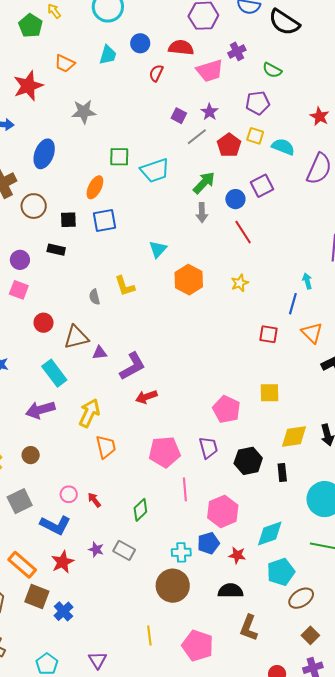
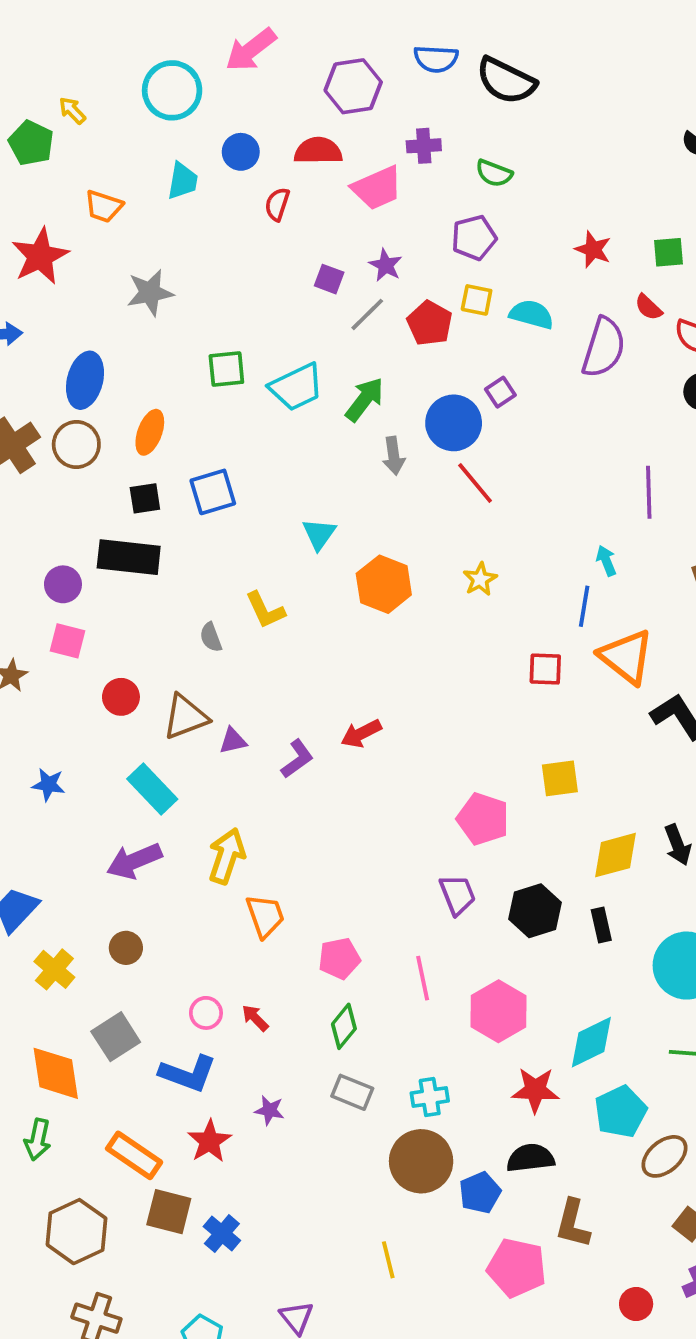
purple cross: (237, 51) -> (424, 146), turned 30
green arrow: (204, 183) -> (365, 399), moved
purple square: (262, 186) -> (500, 392), size x0.7
orange ellipse: (95, 187) -> (150, 432), moved
blue circle: (235, 199) -> (454, 423), size x1.5
brown circle: (34, 206) -> (76, 444), moved
black rectangle: (56, 250) -> (129, 557), size x1.8
orange triangle: (312, 333) -> (626, 657), size x1.4
purple L-shape: (132, 366) -> (297, 759), size x0.7
red arrow: (146, 397) -> (361, 734), moved
pink pentagon: (165, 452) -> (339, 958), moved, size x0.7
blue pentagon: (208, 543) -> (480, 1193), moved
gray rectangle: (124, 550) -> (352, 1092), moved
red star: (237, 555) -> (535, 1090), size x1.4
pink pentagon: (198, 646) -> (517, 1268), moved

